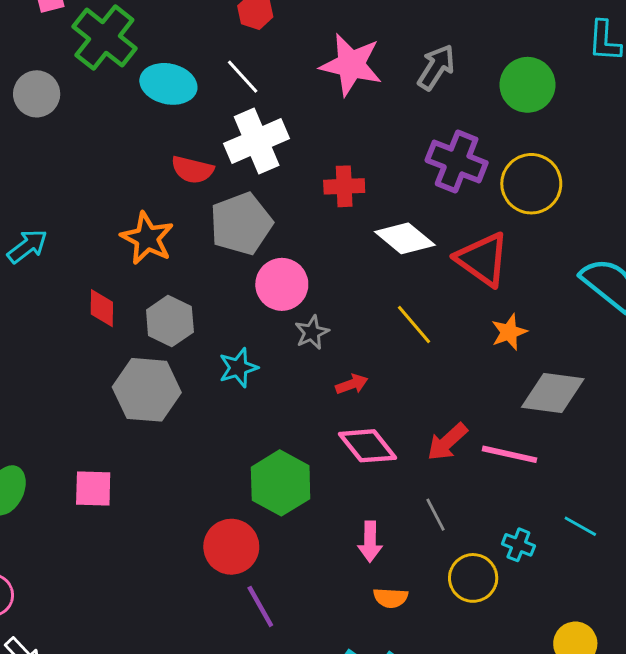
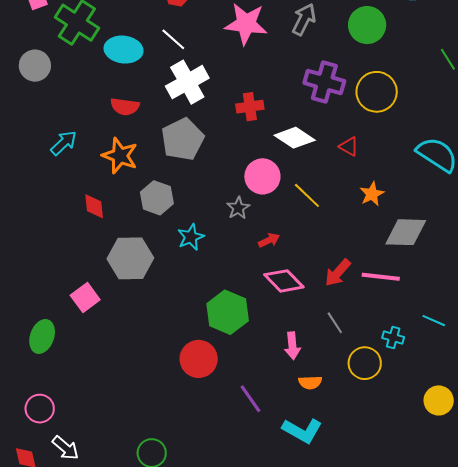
red semicircle: (192, 170) -> (125, 107), moved
cyan arrow: (27, 246) -> (64, 143), moved
red triangle: (483, 259) -> (349, 146), size x0.5
pink circle: (282, 284) -> (262, 176), moved
gray hexagon: (170, 321) -> (157, 198), moved
pink square: (93, 489) -> (85, 297), moved, turned -32
purple line: (260, 606) -> (251, 399), moved

